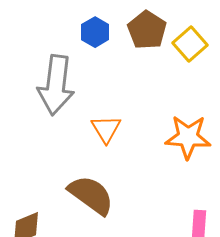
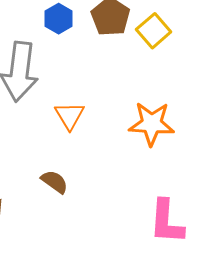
brown semicircle: (91, 195) -> (55, 182), size x0.6

